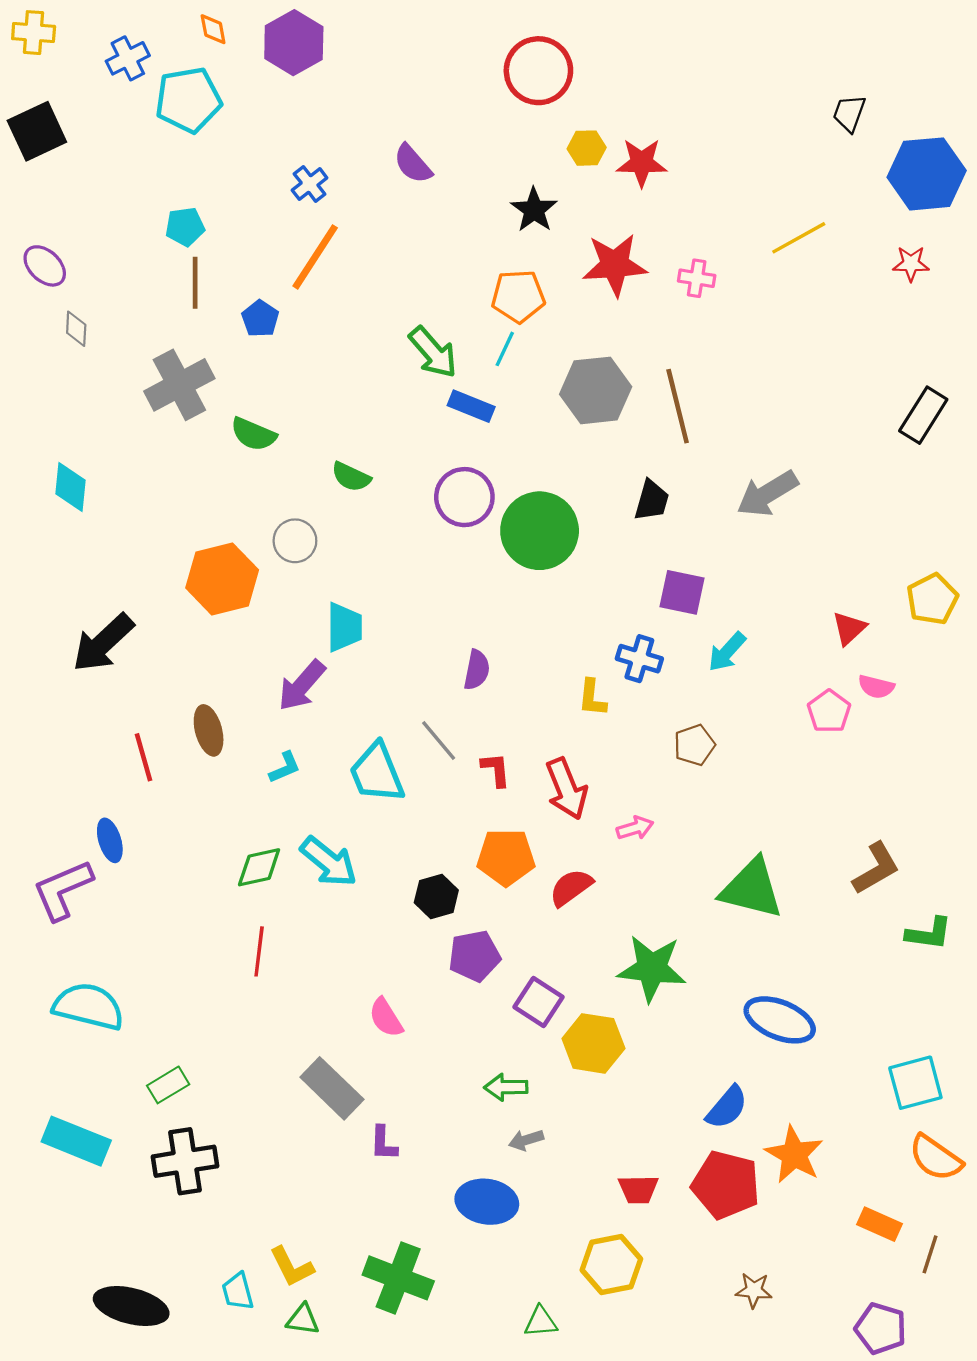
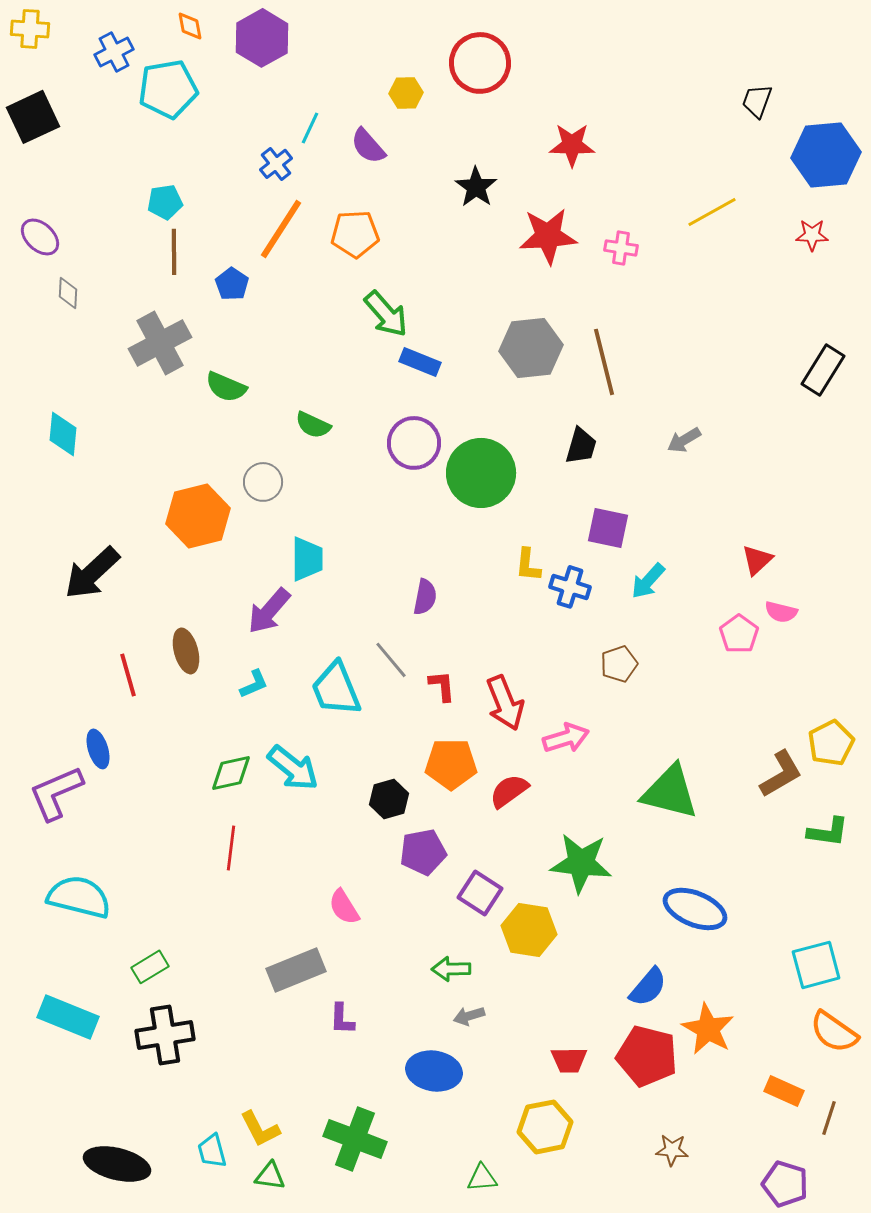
yellow hexagon: (587, 148) -> (406, 93), moved
orange pentagon: (518, 296) -> (355, 234), moved
cyan line: (505, 349) -> (310, 128), moved
gray arrow: (767, 494) -> (684, 440), size x0.6
yellow pentagon: (932, 599) -> (831, 743), moved
yellow L-shape: (592, 698) -> (528, 565), moved
pink arrow: (635, 828) -> (566, 738), size x1.4
gray rectangle: (332, 1088) -> (296, 970), turned -66

